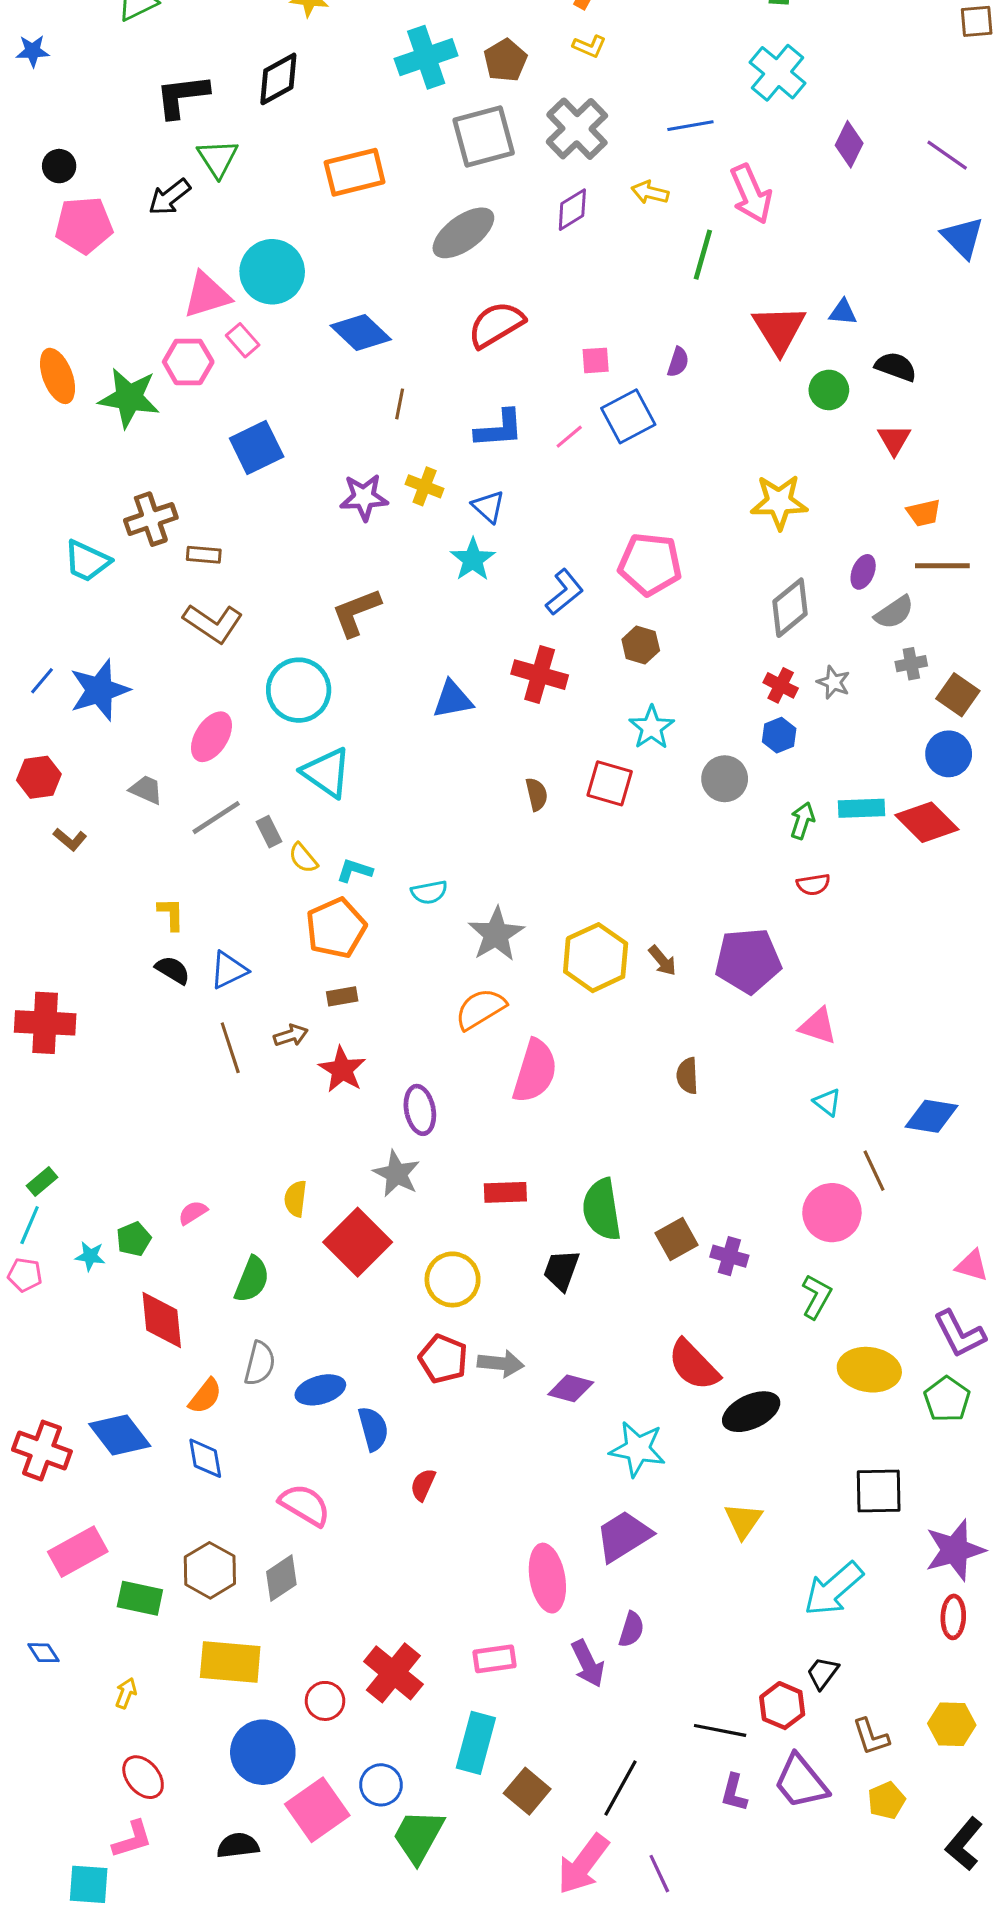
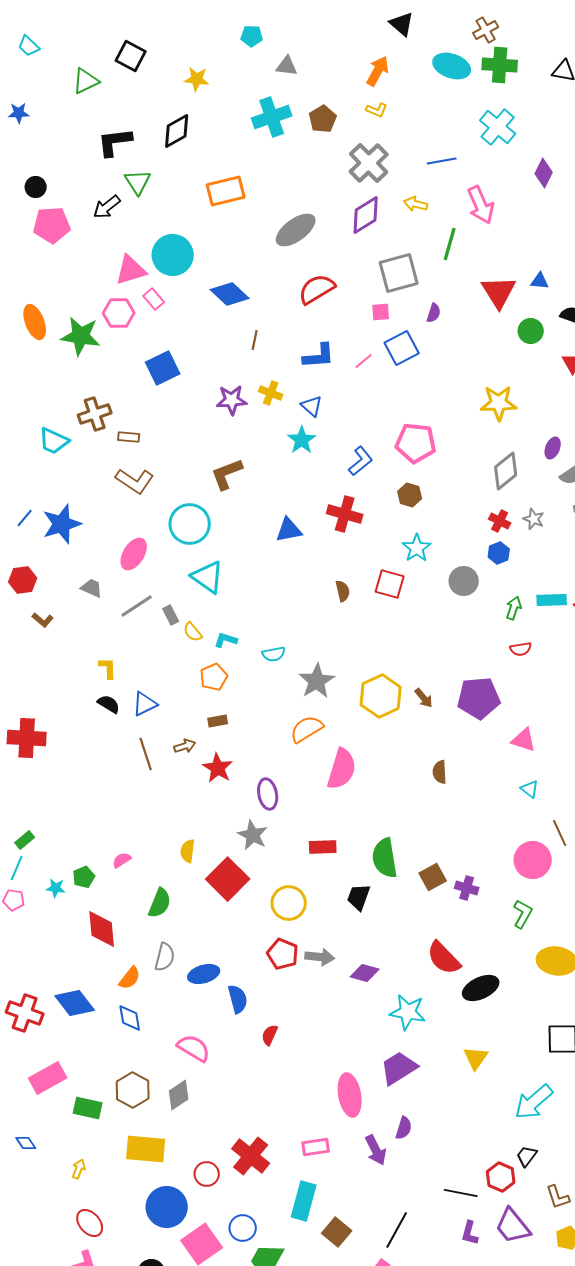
gray square: (484, 136) -> (399, 273), moved
purple diamond: (572, 210) -> (366, 215), size x1.4
orange pentagon: (336, 928) -> (214, 677), size x0.7

